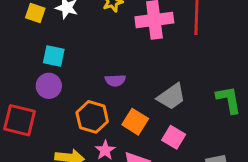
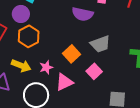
purple semicircle: (115, 80) -> (83, 14), moved, size x1.5
orange hexagon: (92, 117) -> (29, 36), moved

